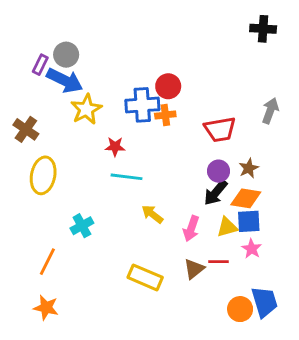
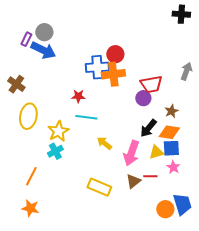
yellow star: (86, 109) -> (58, 131), moved
orange cross: (165, 115) -> (113, 74), size x1.6
purple circle: (218, 171) -> (143, 98), moved
pink arrow: (191, 229) -> (131, 153), size x1.4

